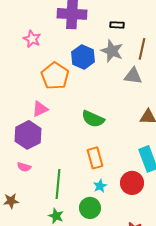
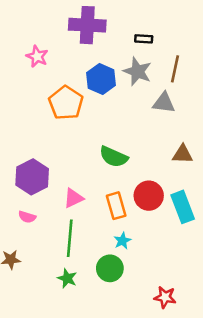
pink triangle: (40, 109) -> (73, 198), moved
red circle: (132, 183) -> (149, 196), moved

